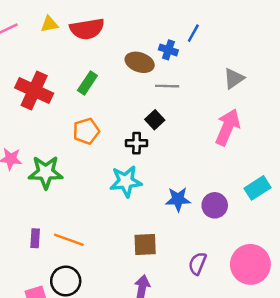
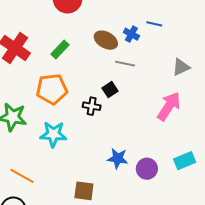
blue line: (193, 33) -> (154, 24), turned 63
orange pentagon: (86, 131) -> (52, 89), size x1.4
cyan star: (126, 181) -> (53, 134), moved

